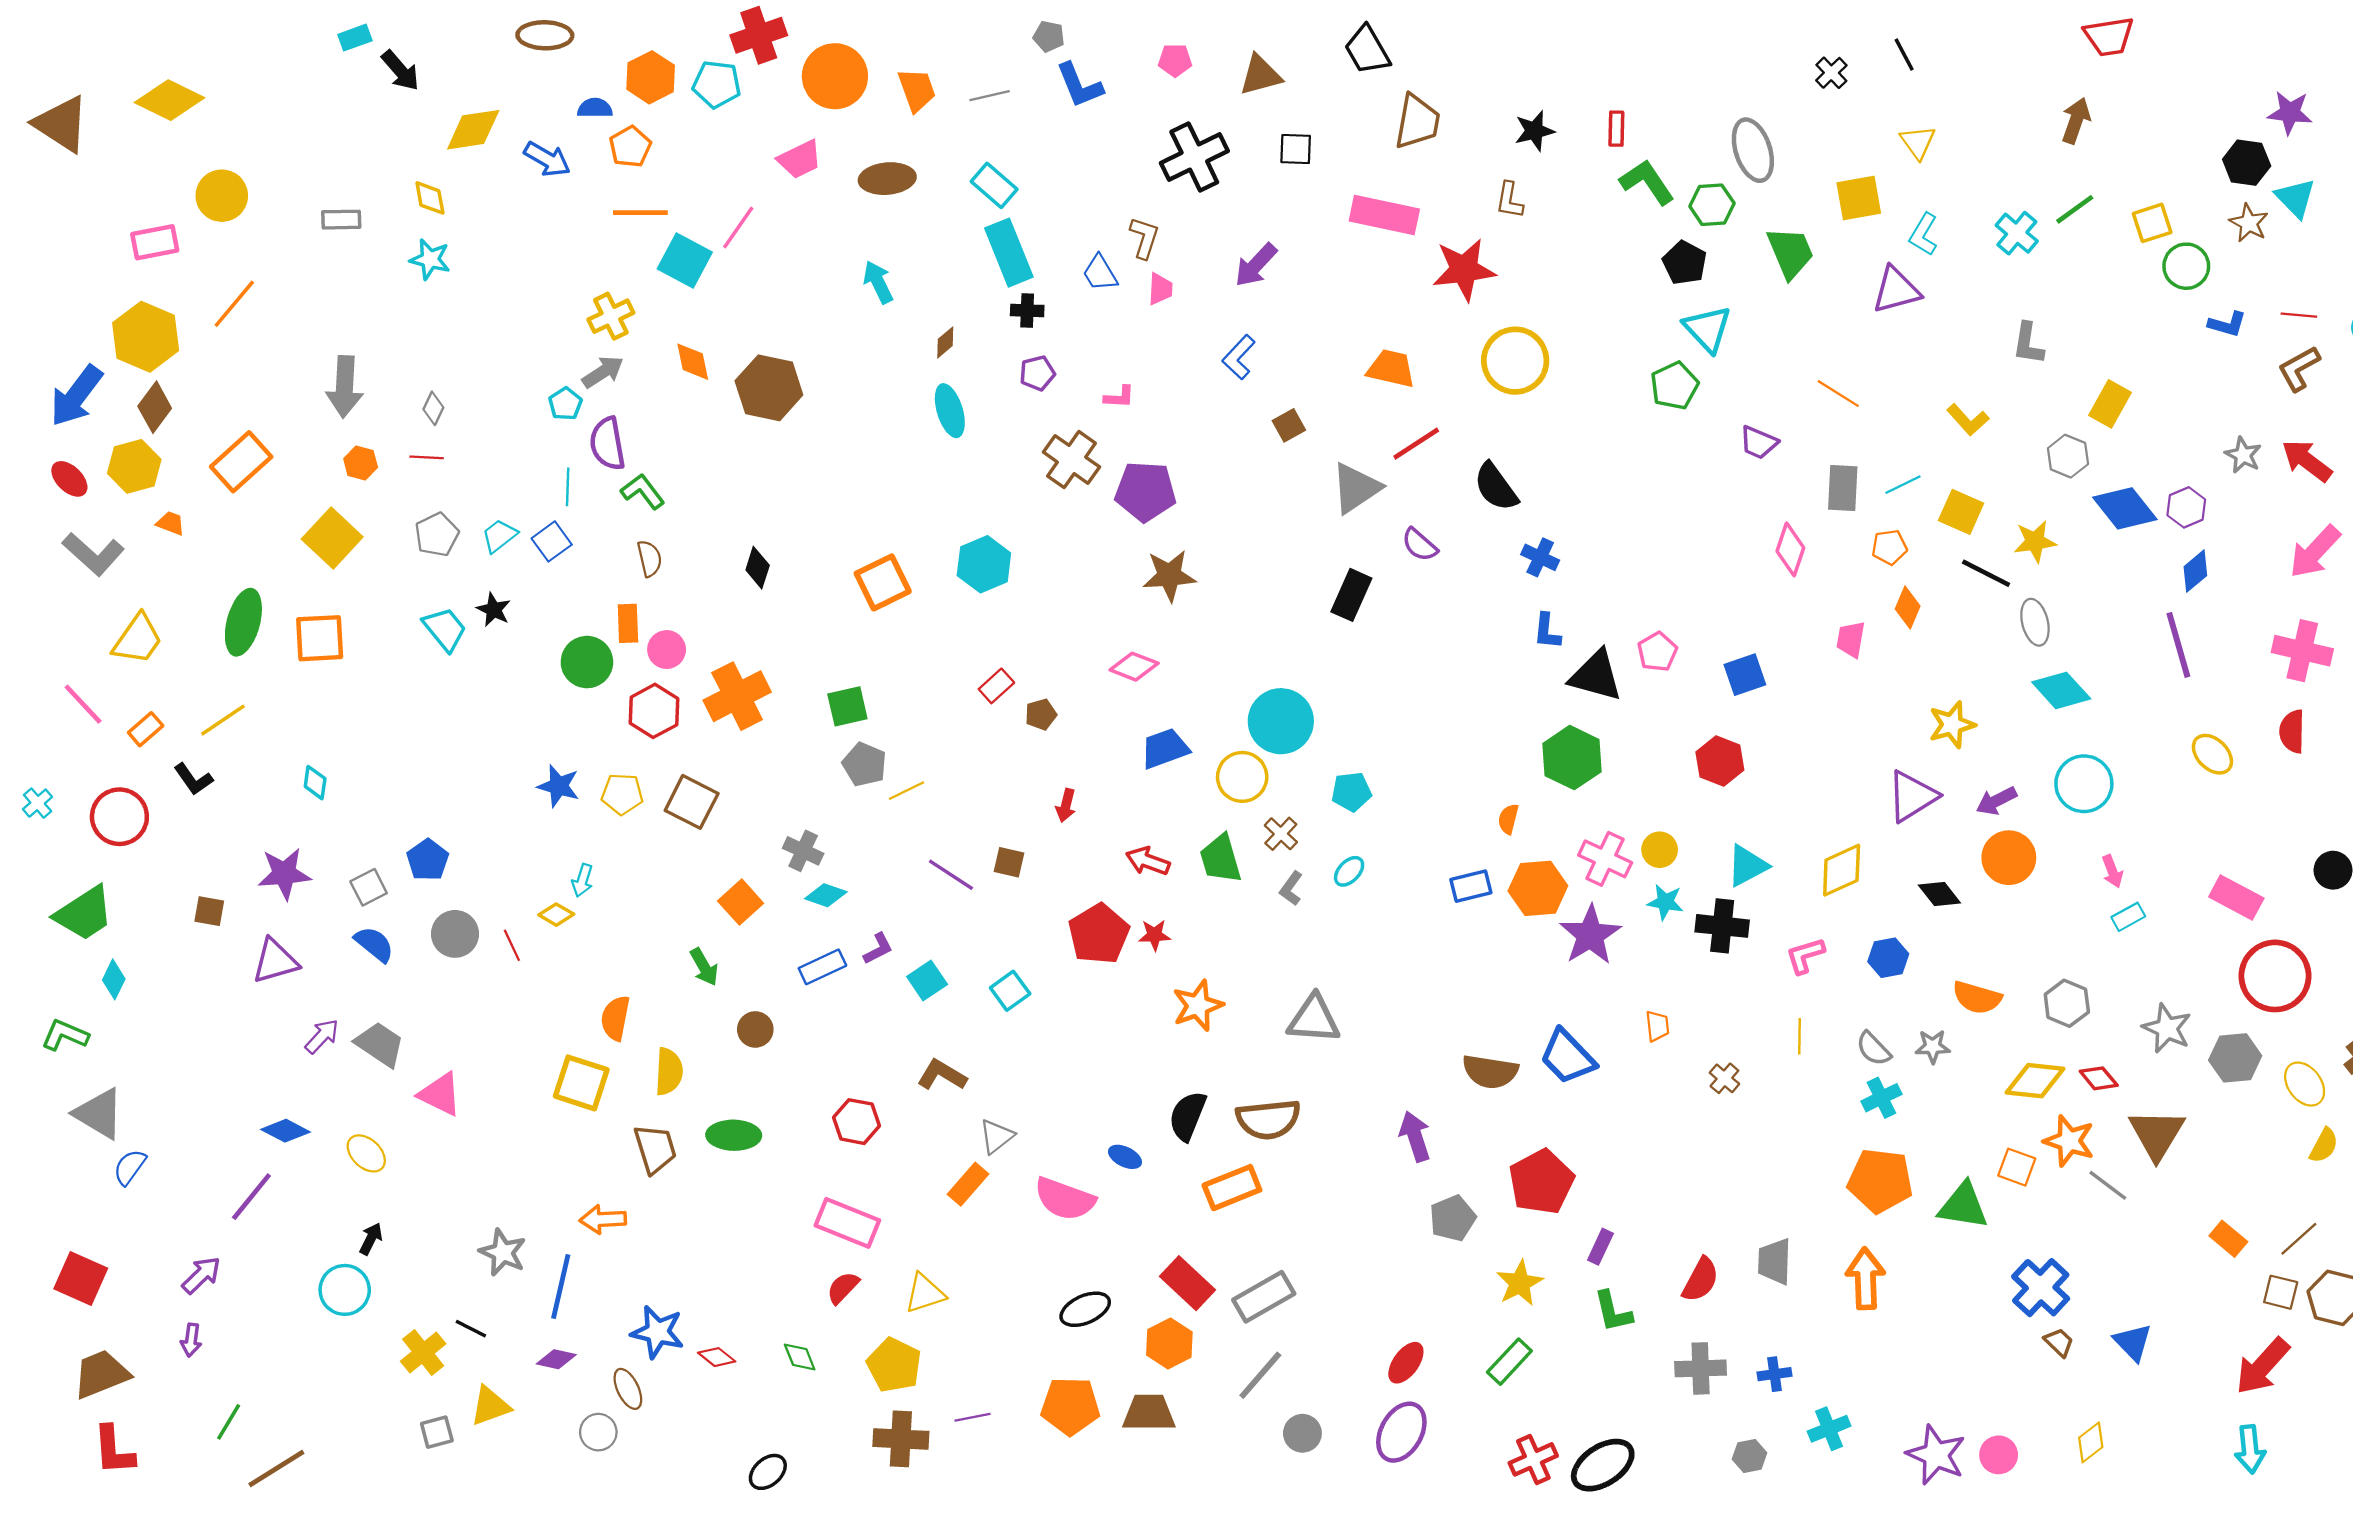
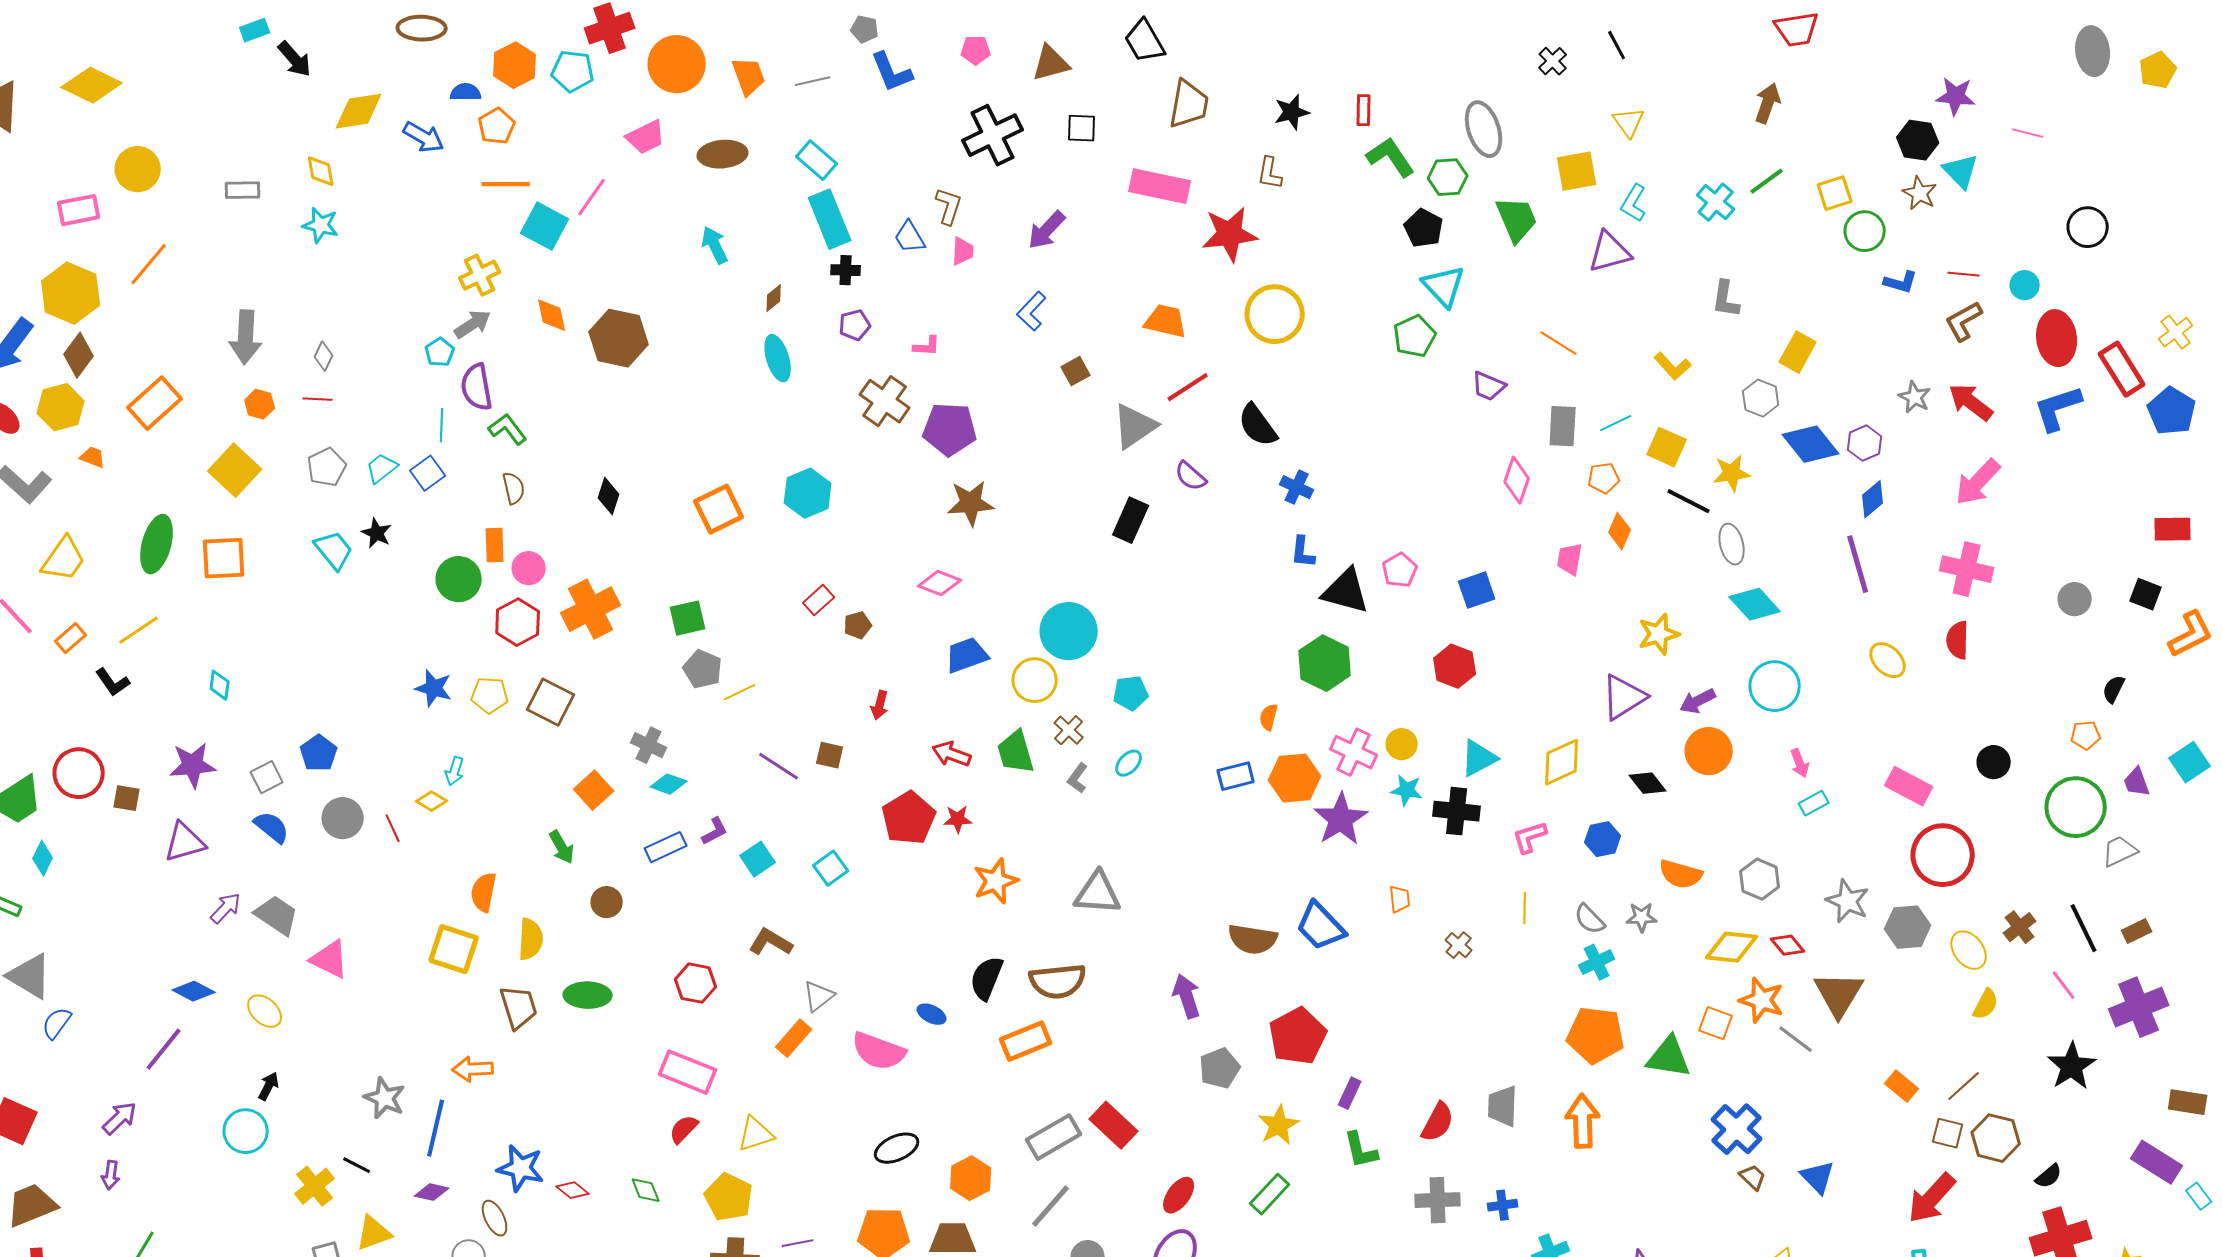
red circle: (119, 817) -> (79, 773), moved
red rectangle: (1188, 1283) -> (1114, 1125), moved

